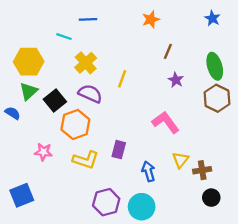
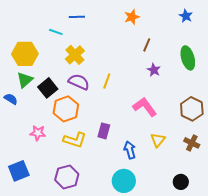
yellow line: (122, 79) -> (107, 81), moved
brown hexagon: (217, 98) -> (192, 109), moved
brown cross: (202, 170) -> (192, 143), moved, turned 35
black circle: (211, 198) -> (181, 182), moved
purple hexagon: (106, 202) -> (67, 177), moved

